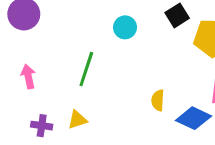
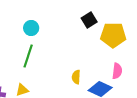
cyan circle: (125, 27) -> (31, 28), moved

